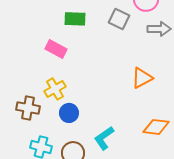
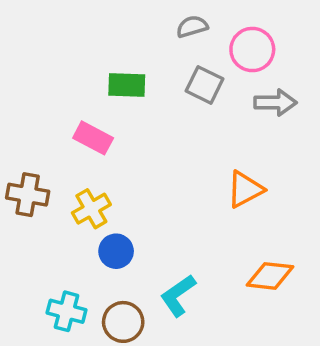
brown cross: (28, 108) -> (28, 195), moved

